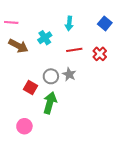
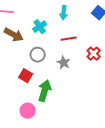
red cross: (100, 54) -> (94, 54), moved
gray circle: (51, 76) -> (38, 55), moved
pink circle: (24, 126) -> (28, 111), moved

